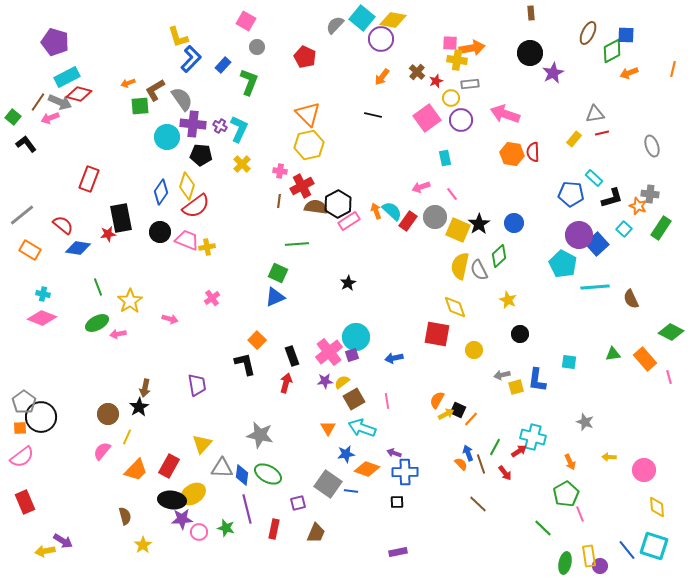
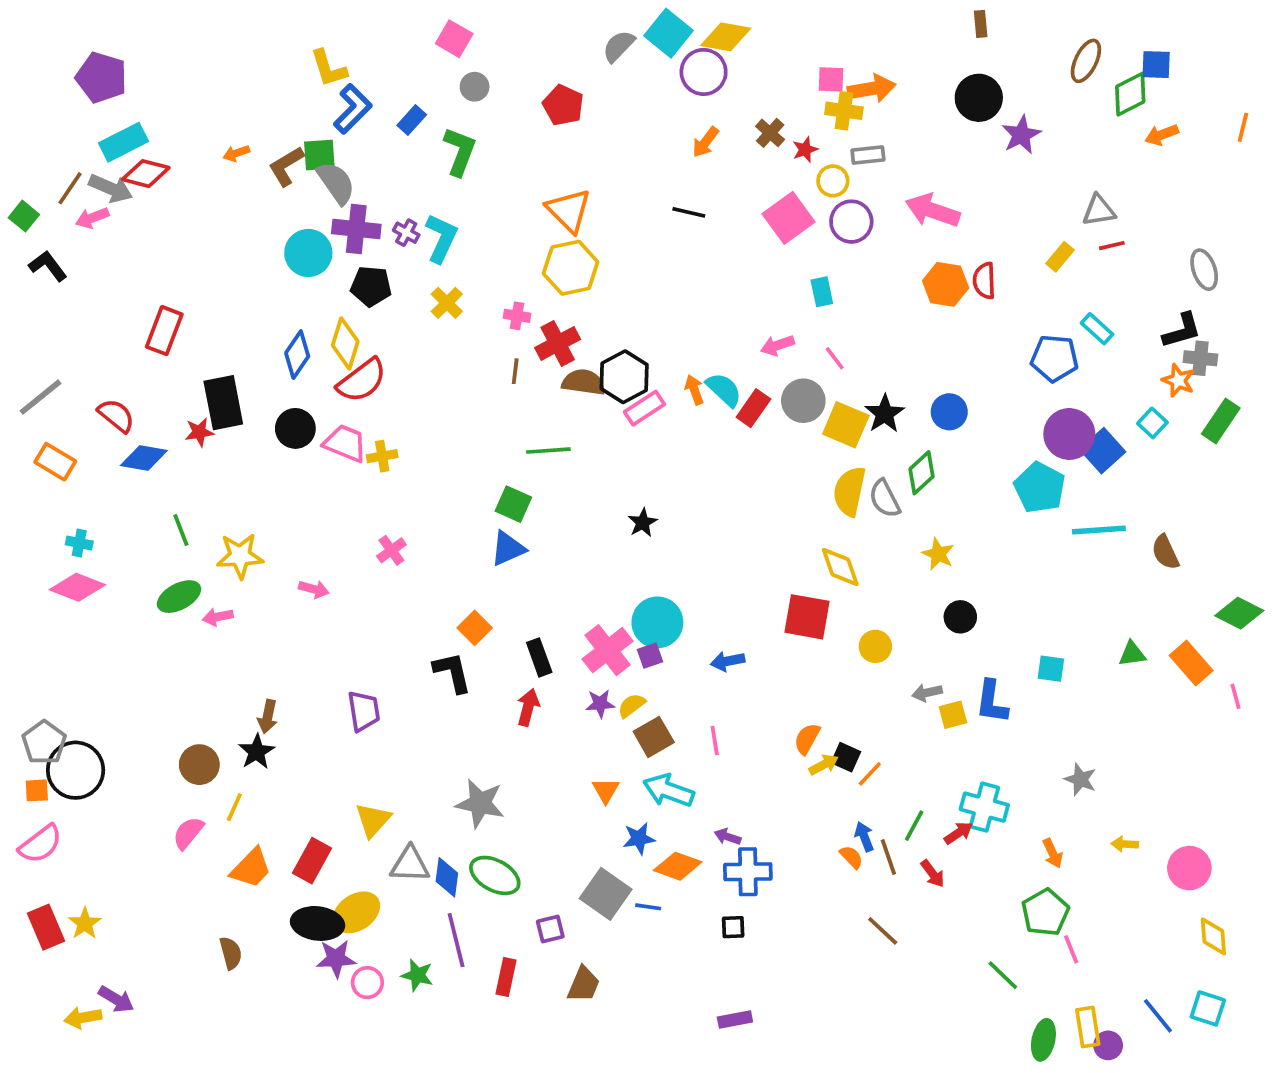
green square: (140, 106) -> (319, 155), moved
black L-shape: (612, 198) -> (1182, 331), moved
yellow star: (130, 301) -> (240, 556), turned 30
yellow star: (143, 545) -> (85, 923), moved
cyan square: (654, 546) -> (1208, 1008), size x0.7

